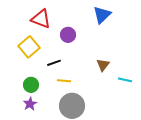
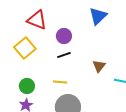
black line: (54, 63) -> (64, 55), moved

